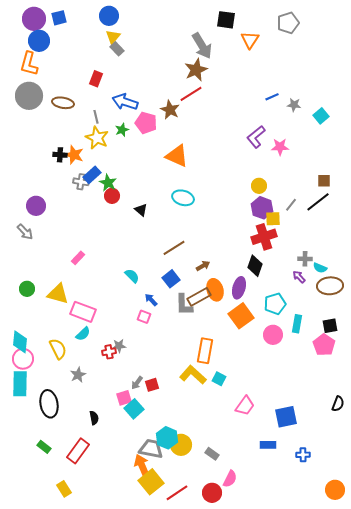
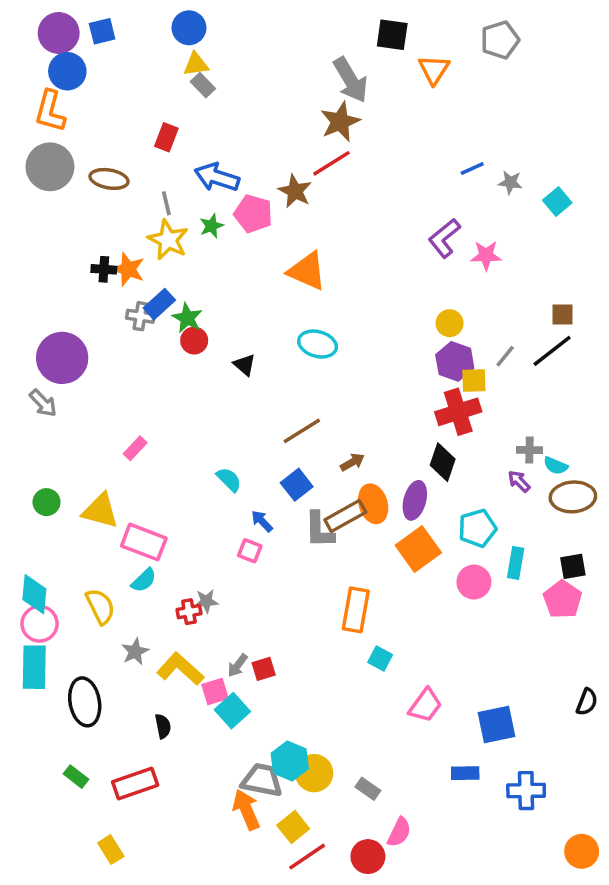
yellow triangle: (113, 37) -> (196, 64), turned 42
purple circle: (36, 206) -> (62, 358), size x1.5
yellow L-shape: (193, 375) -> (180, 669), moved
red rectangle: (78, 451) -> (135, 784), turned 35
blue cross: (303, 455) -> (526, 791), size x1.5
yellow square: (151, 482) -> (293, 827), moved, size x0.7

